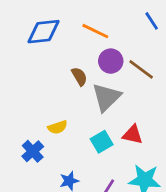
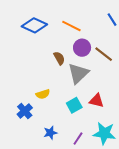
blue diamond: (44, 32) -> (34, 25), turned 30

